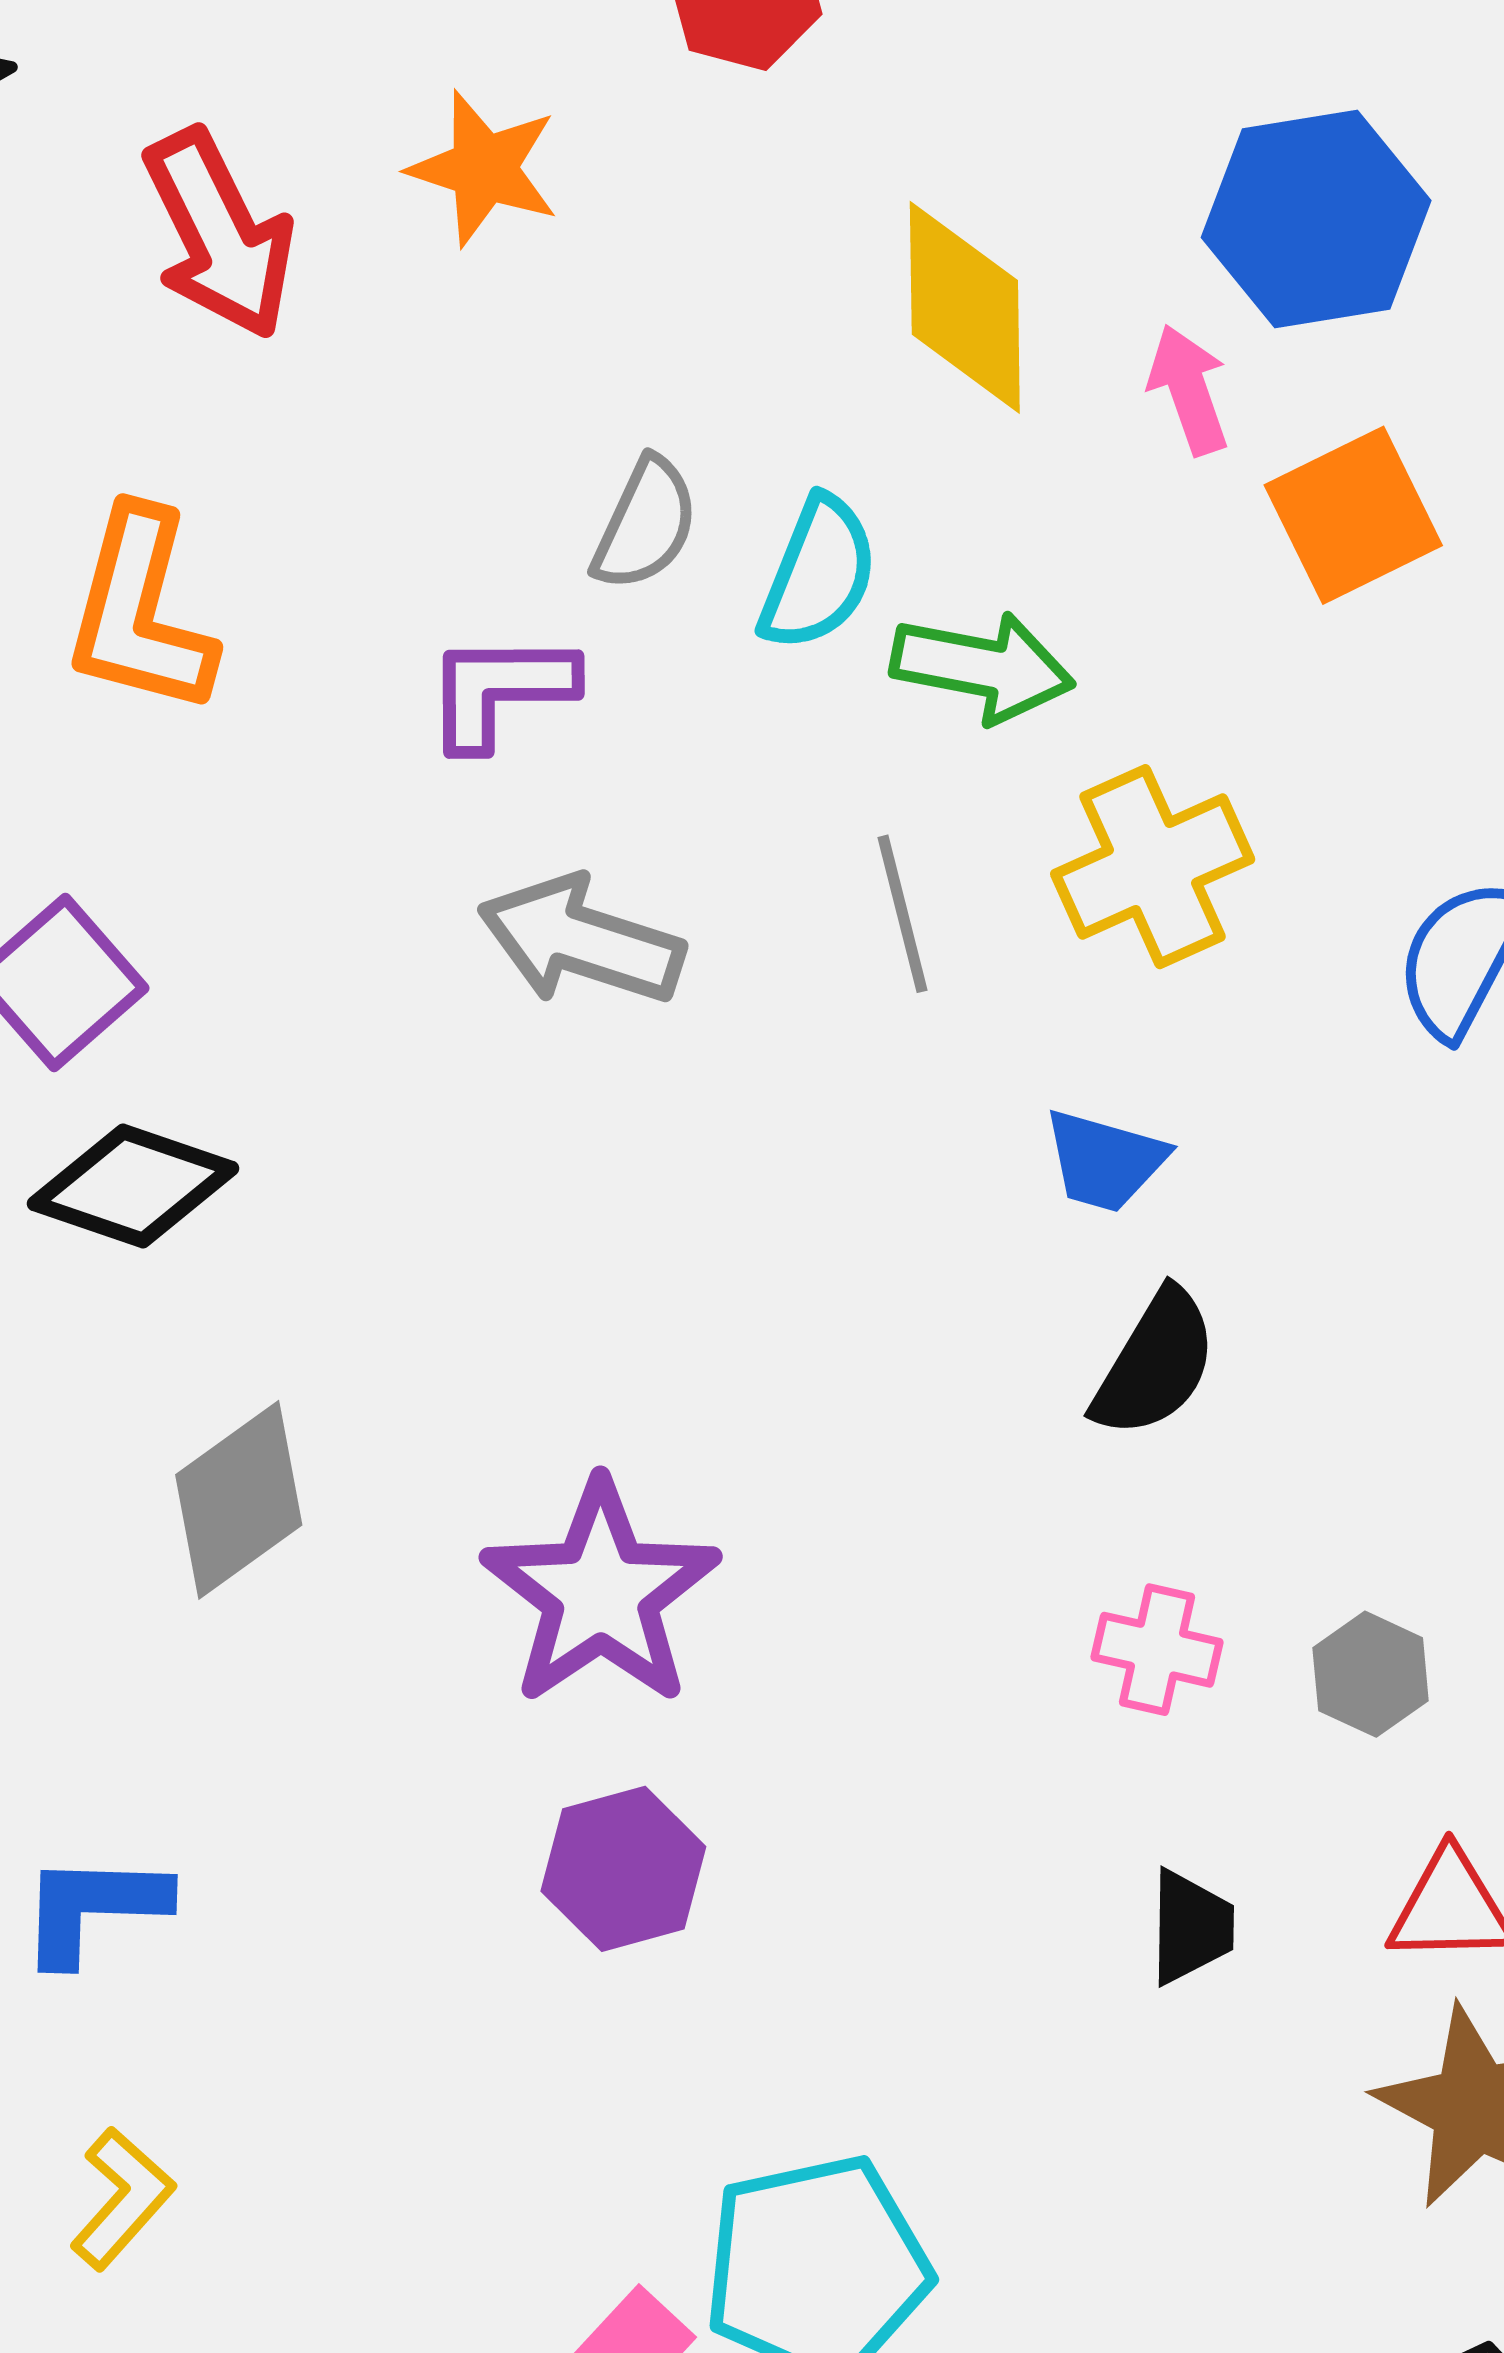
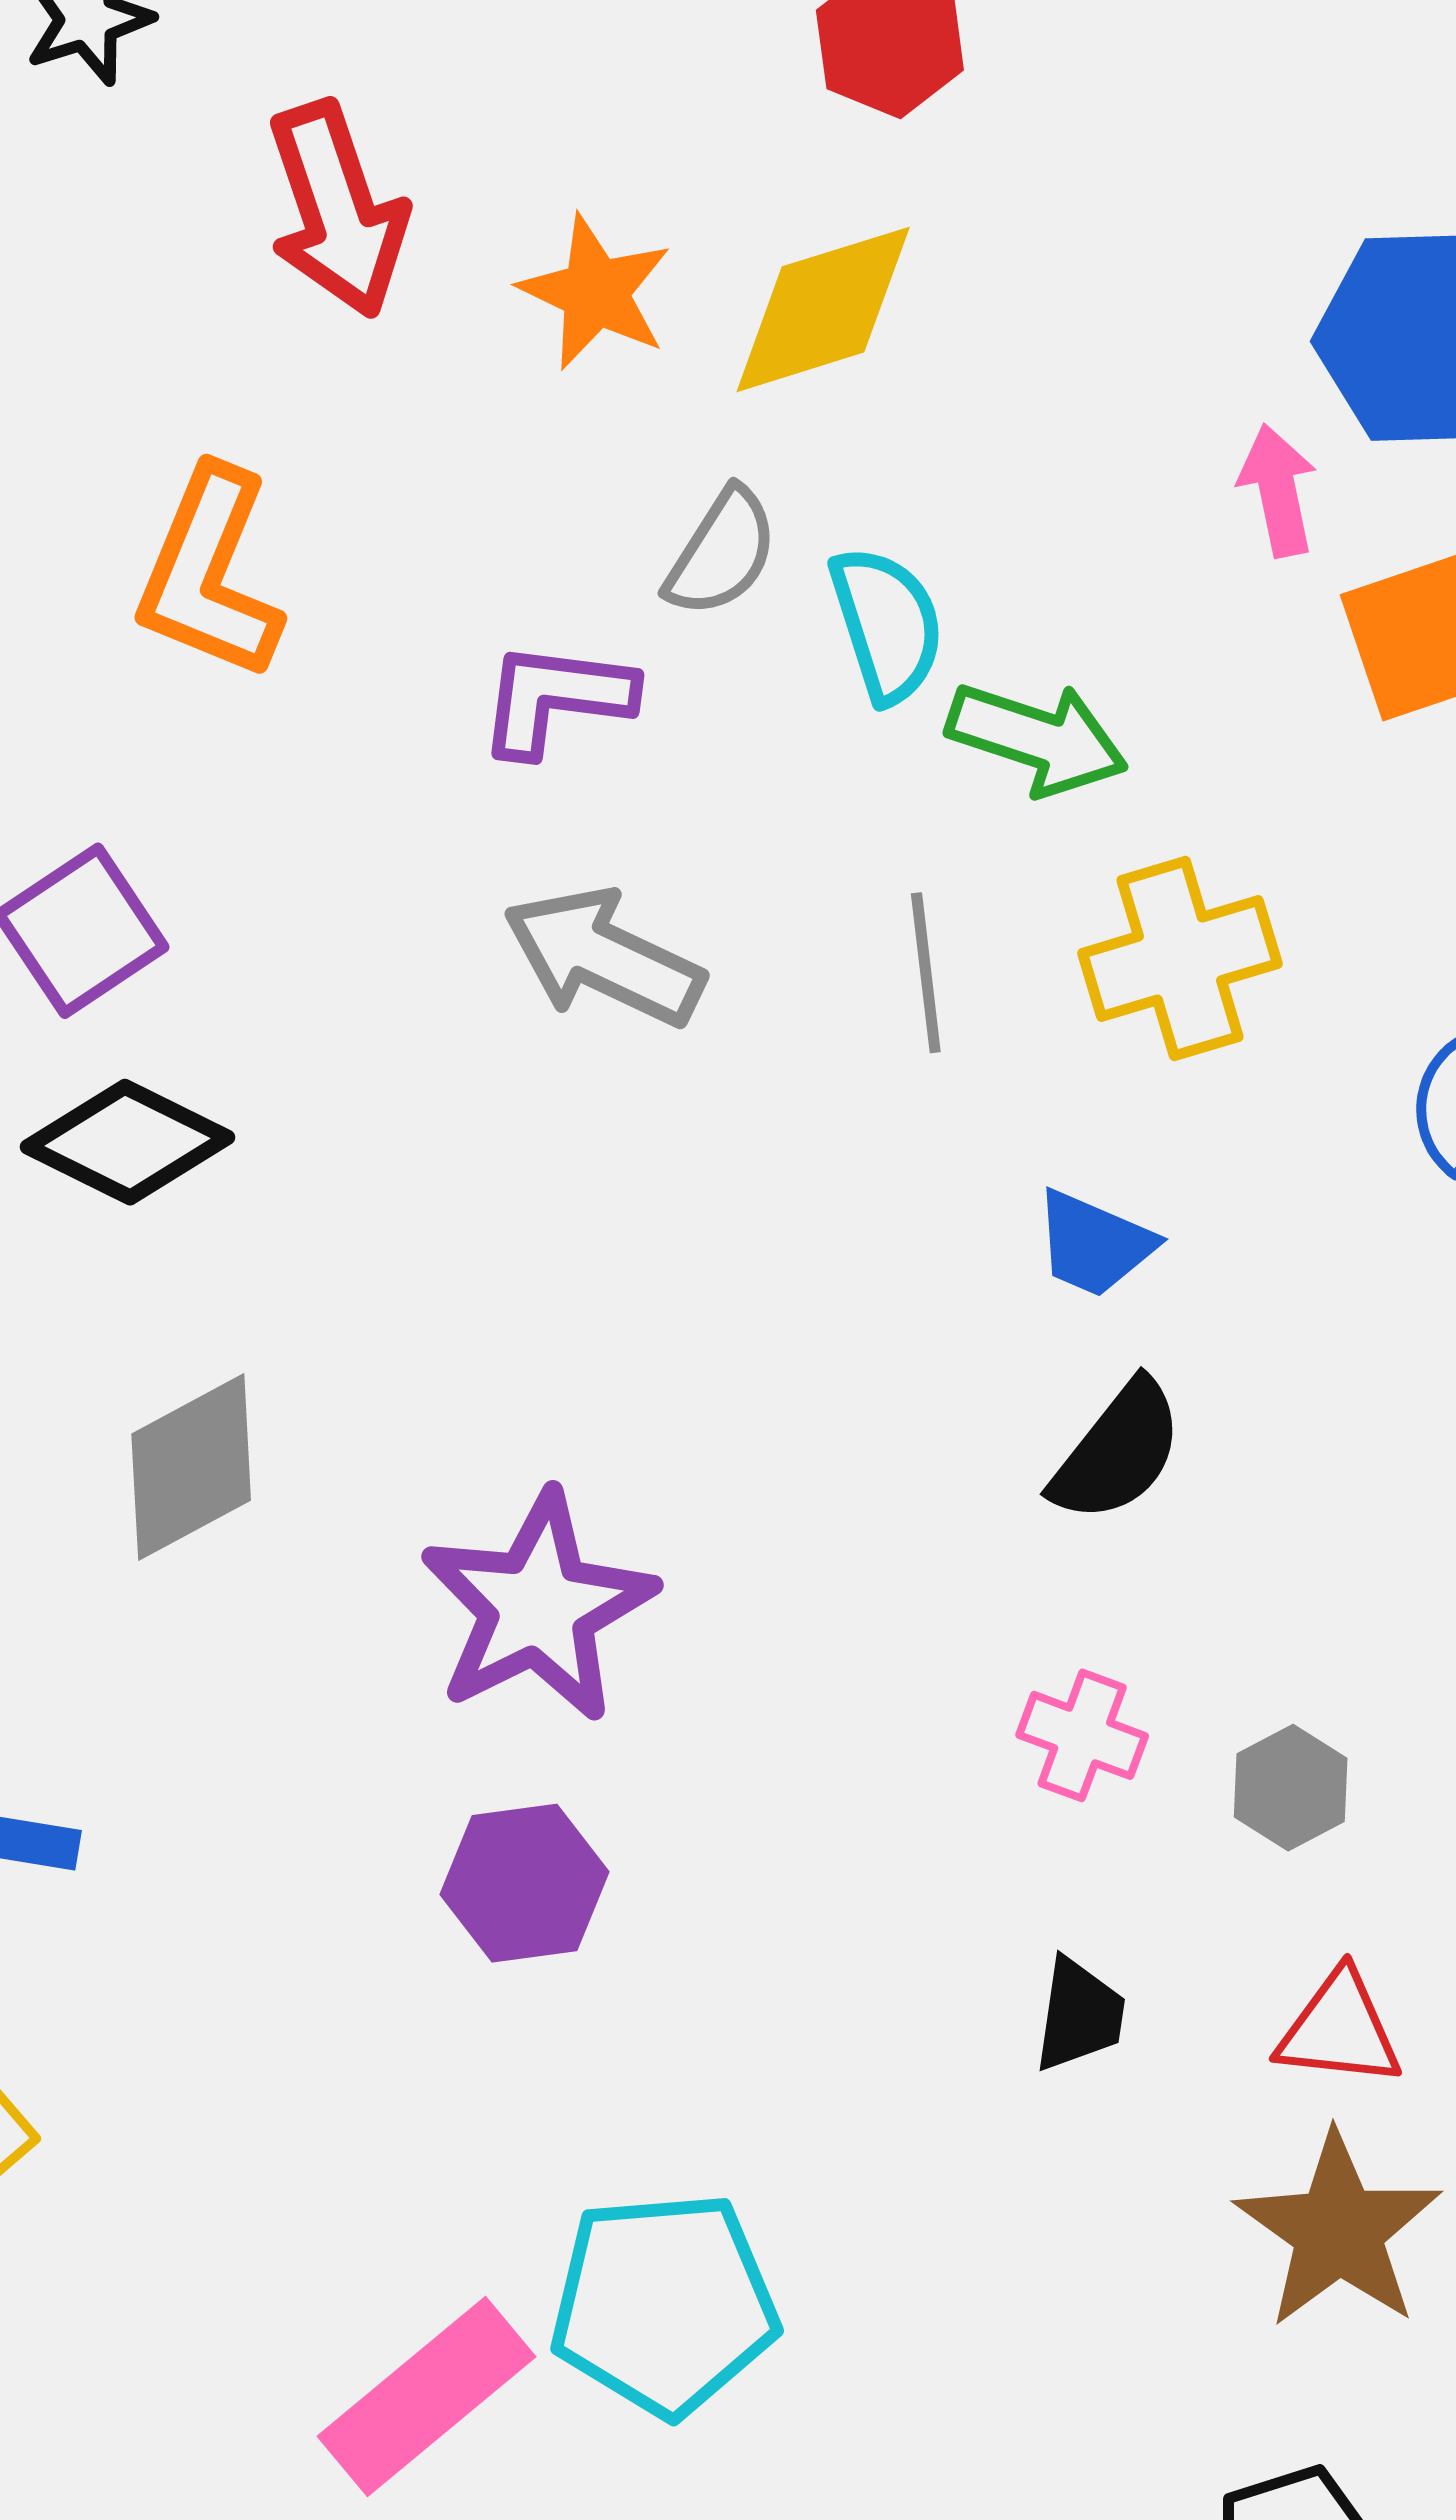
orange star: (484, 168) -> (596, 292), moved
yellow diamond: (965, 307) -> (823, 309), moved, turned 66
cyan semicircle: (818, 574) -> (887, 624), turned -47

